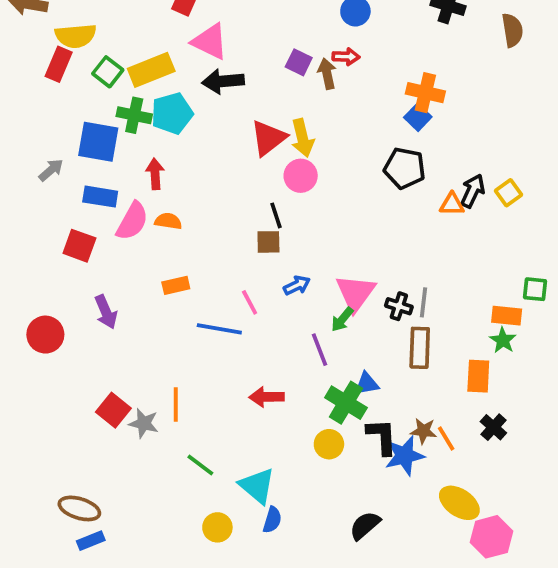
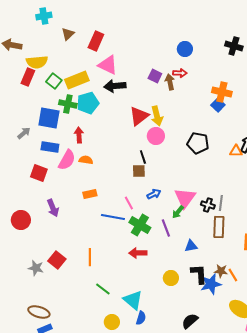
black pentagon: (405, 168) -> (198, 143), moved
green cross: (346, 403) -> (140, 225), moved
gray star: (144, 423) -> (36, 268), moved

